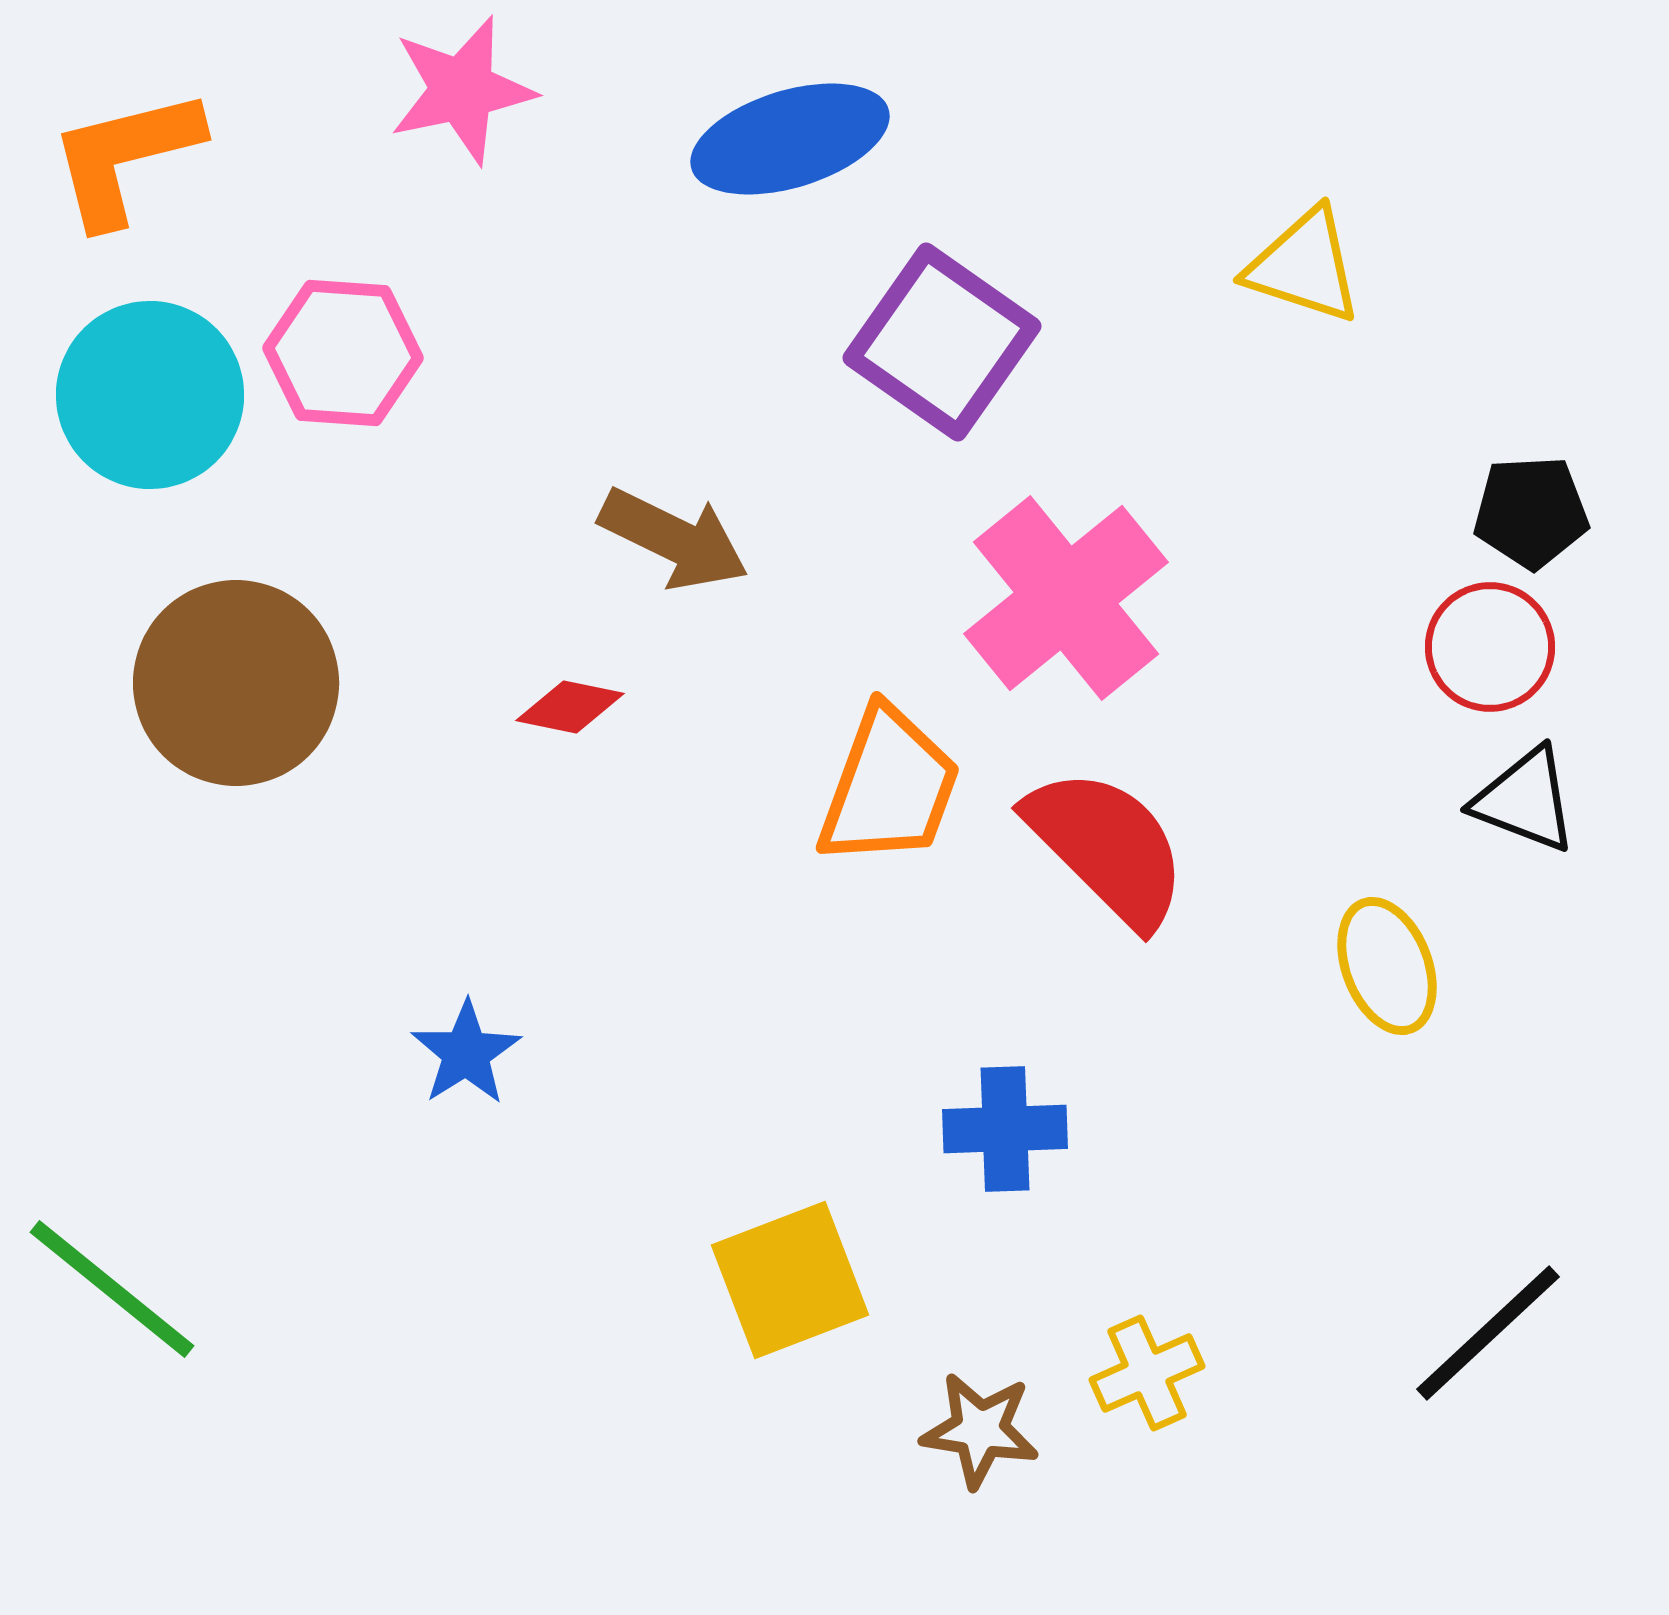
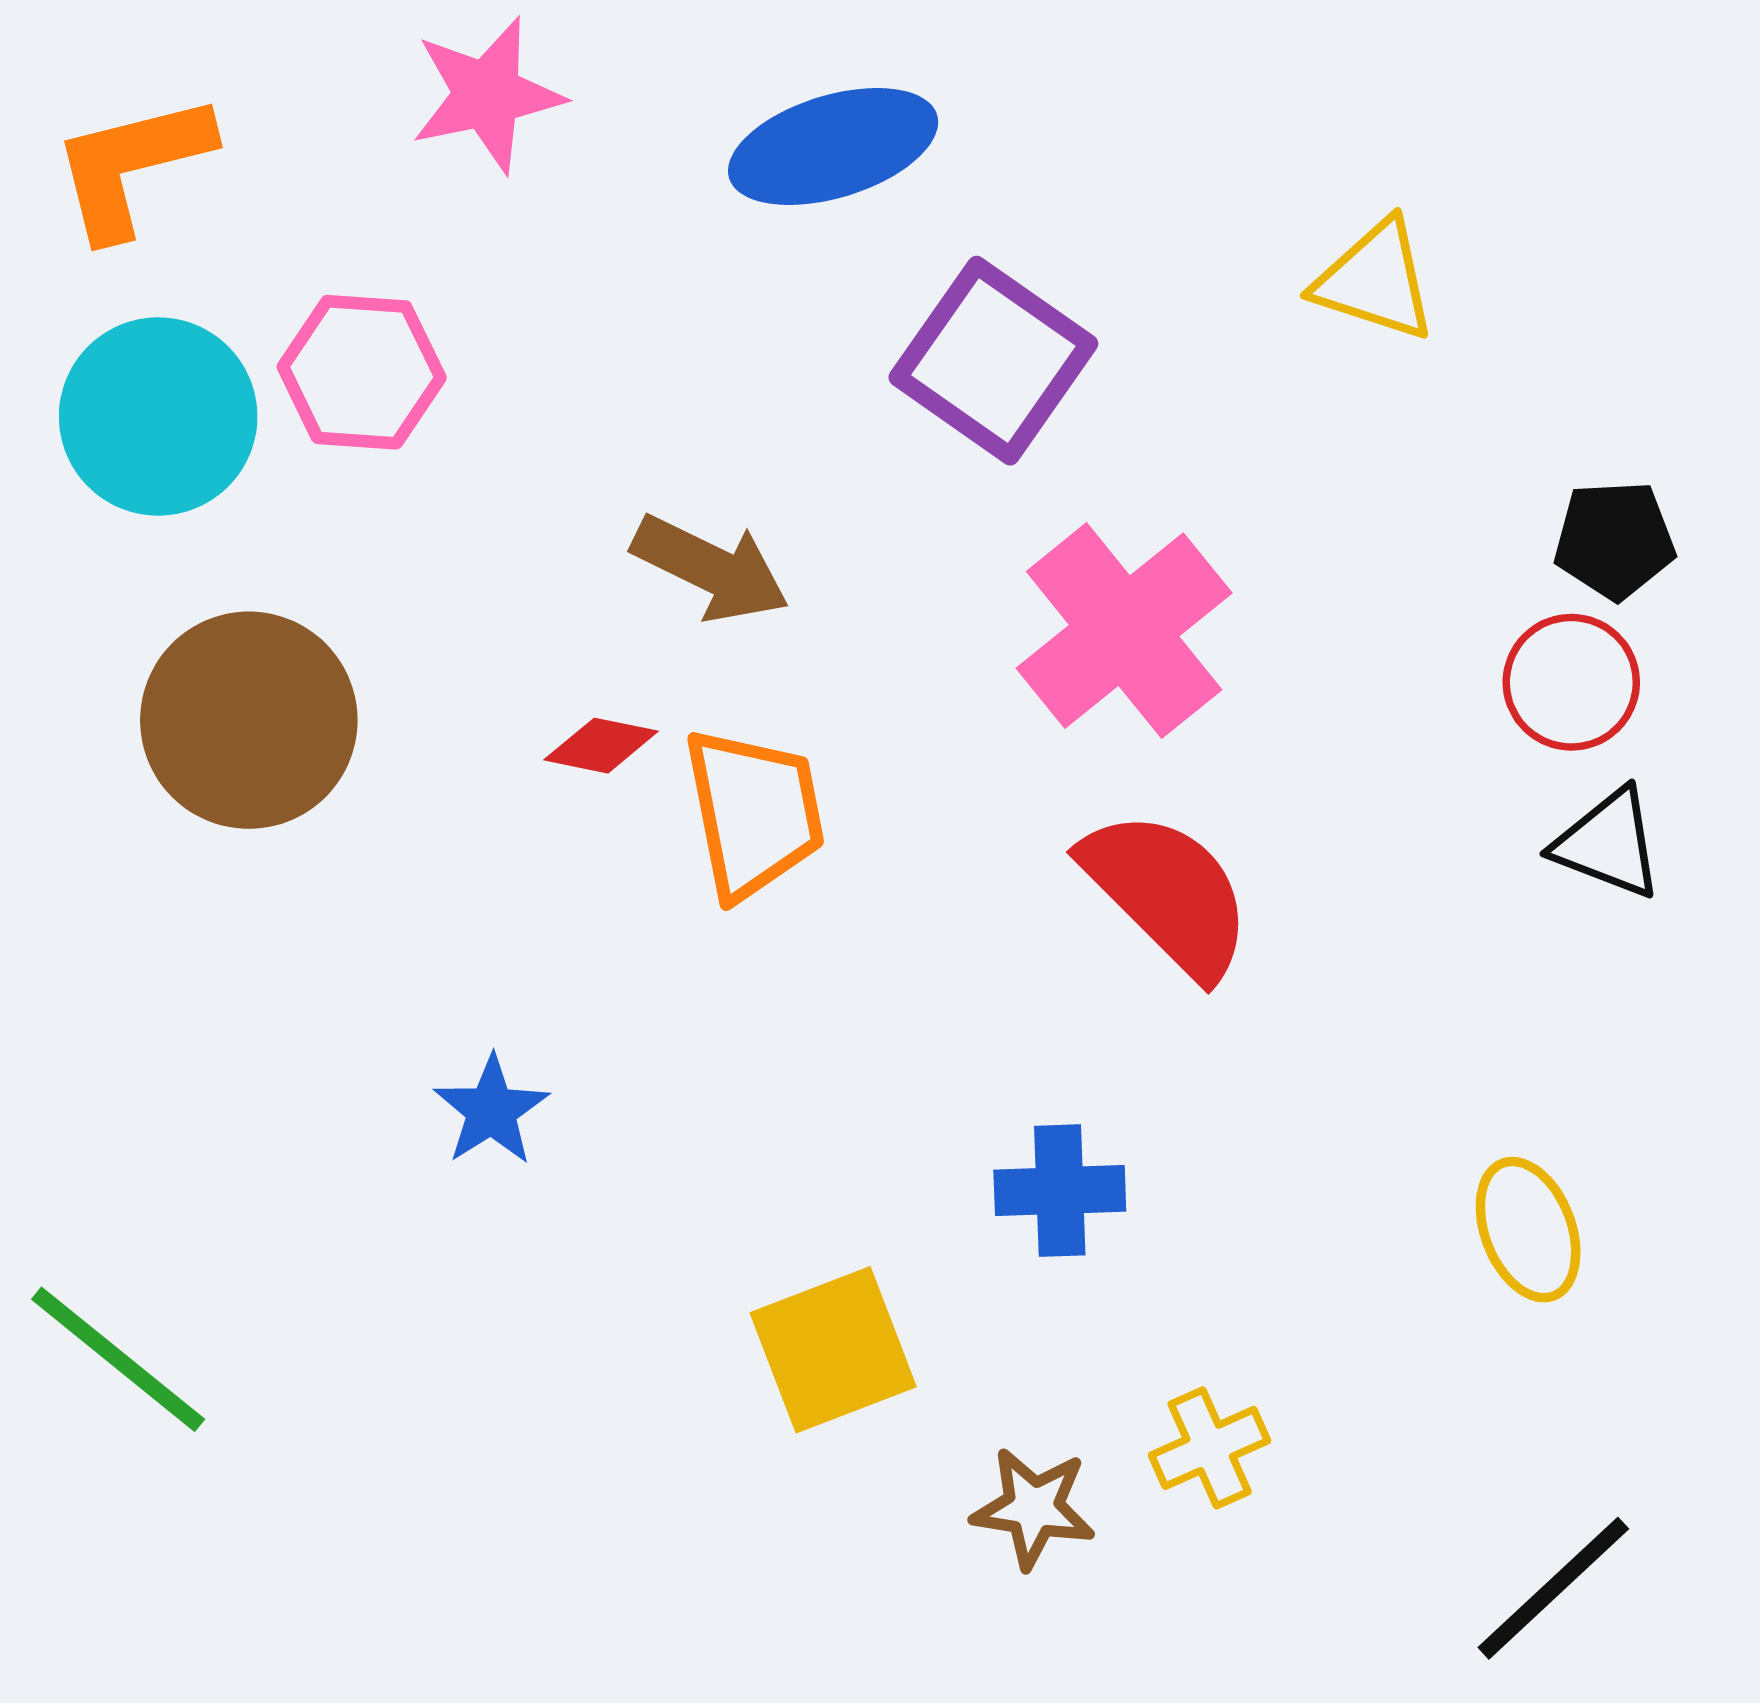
orange trapezoid: (889, 787) -> (754, 813), moved, turned -31
yellow ellipse: (1387, 966) -> (1528, 1230), moved
black line: (1488, 1333) -> (1553, 1588), moved

